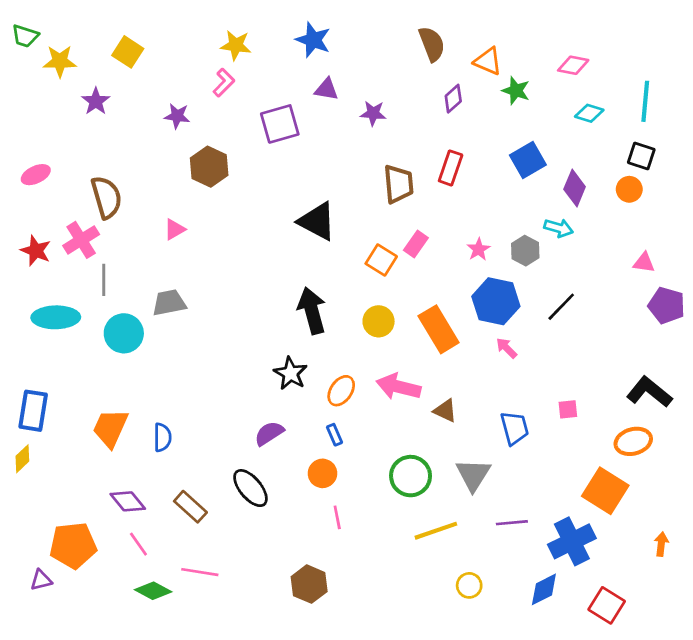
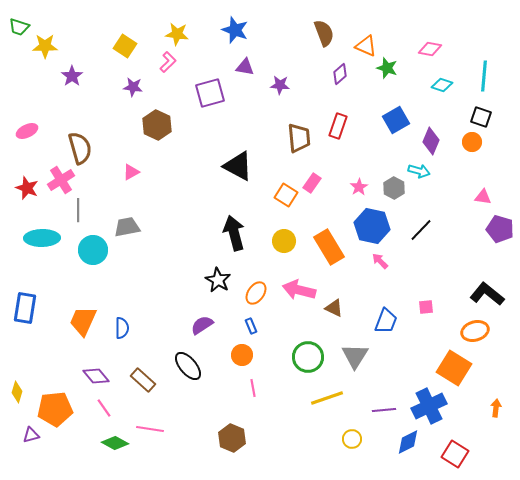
yellow square: (128, 52) -> (125, 46), moved
blue trapezoid: (515, 428) -> (386, 321), turned 36
yellow diamond: (22, 459) -> (17, 392), moved, turned -30
purple line: (512, 523) -> (384, 410), moved

